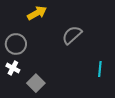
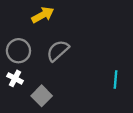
gray semicircle: (72, 35) -> (58, 51), moved

